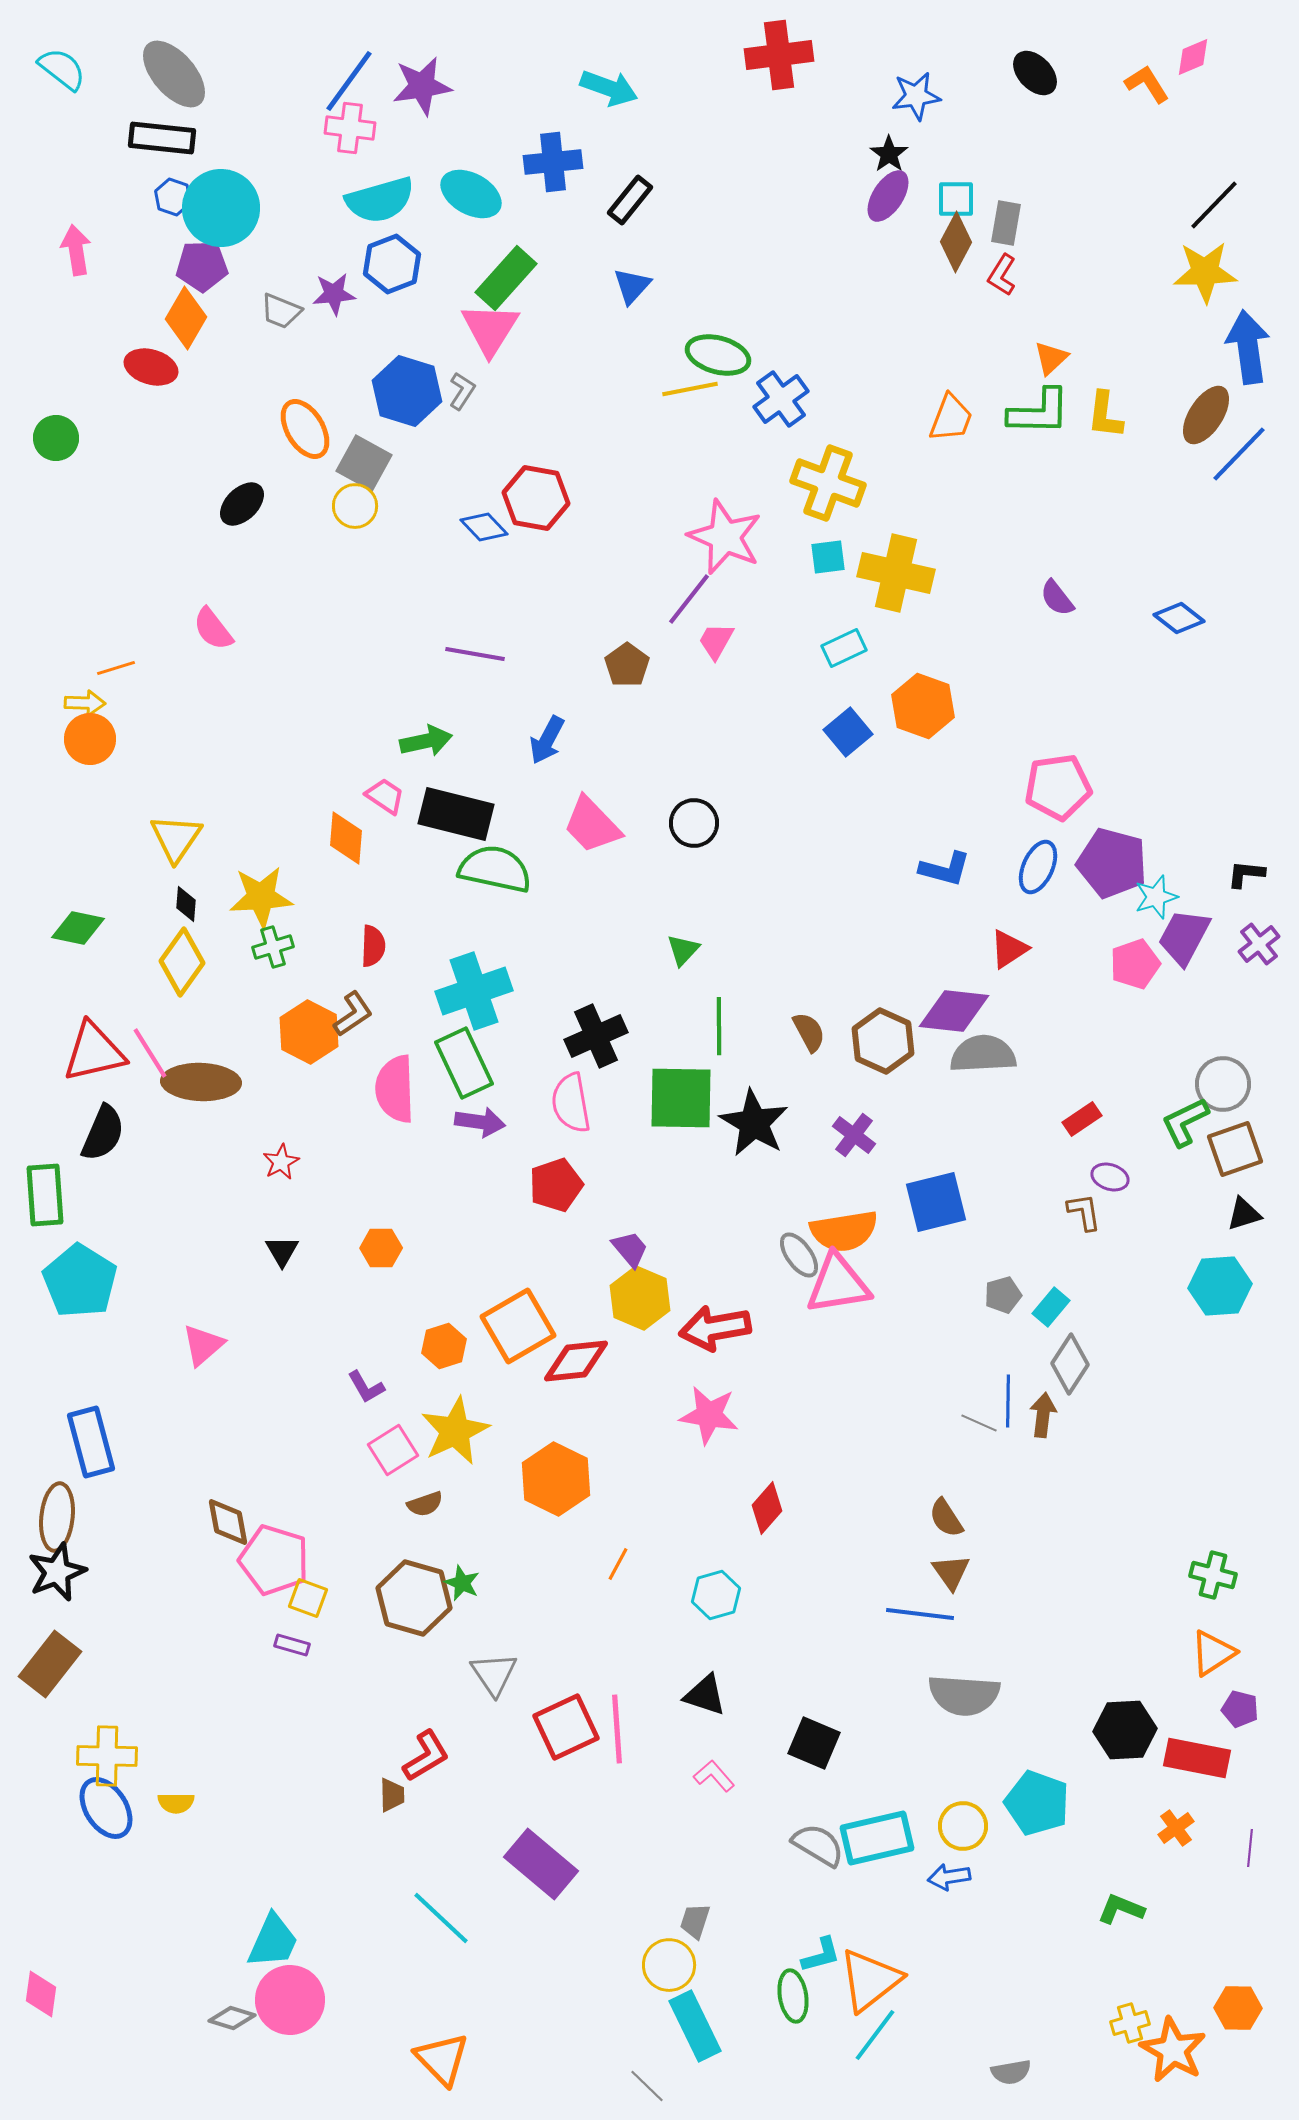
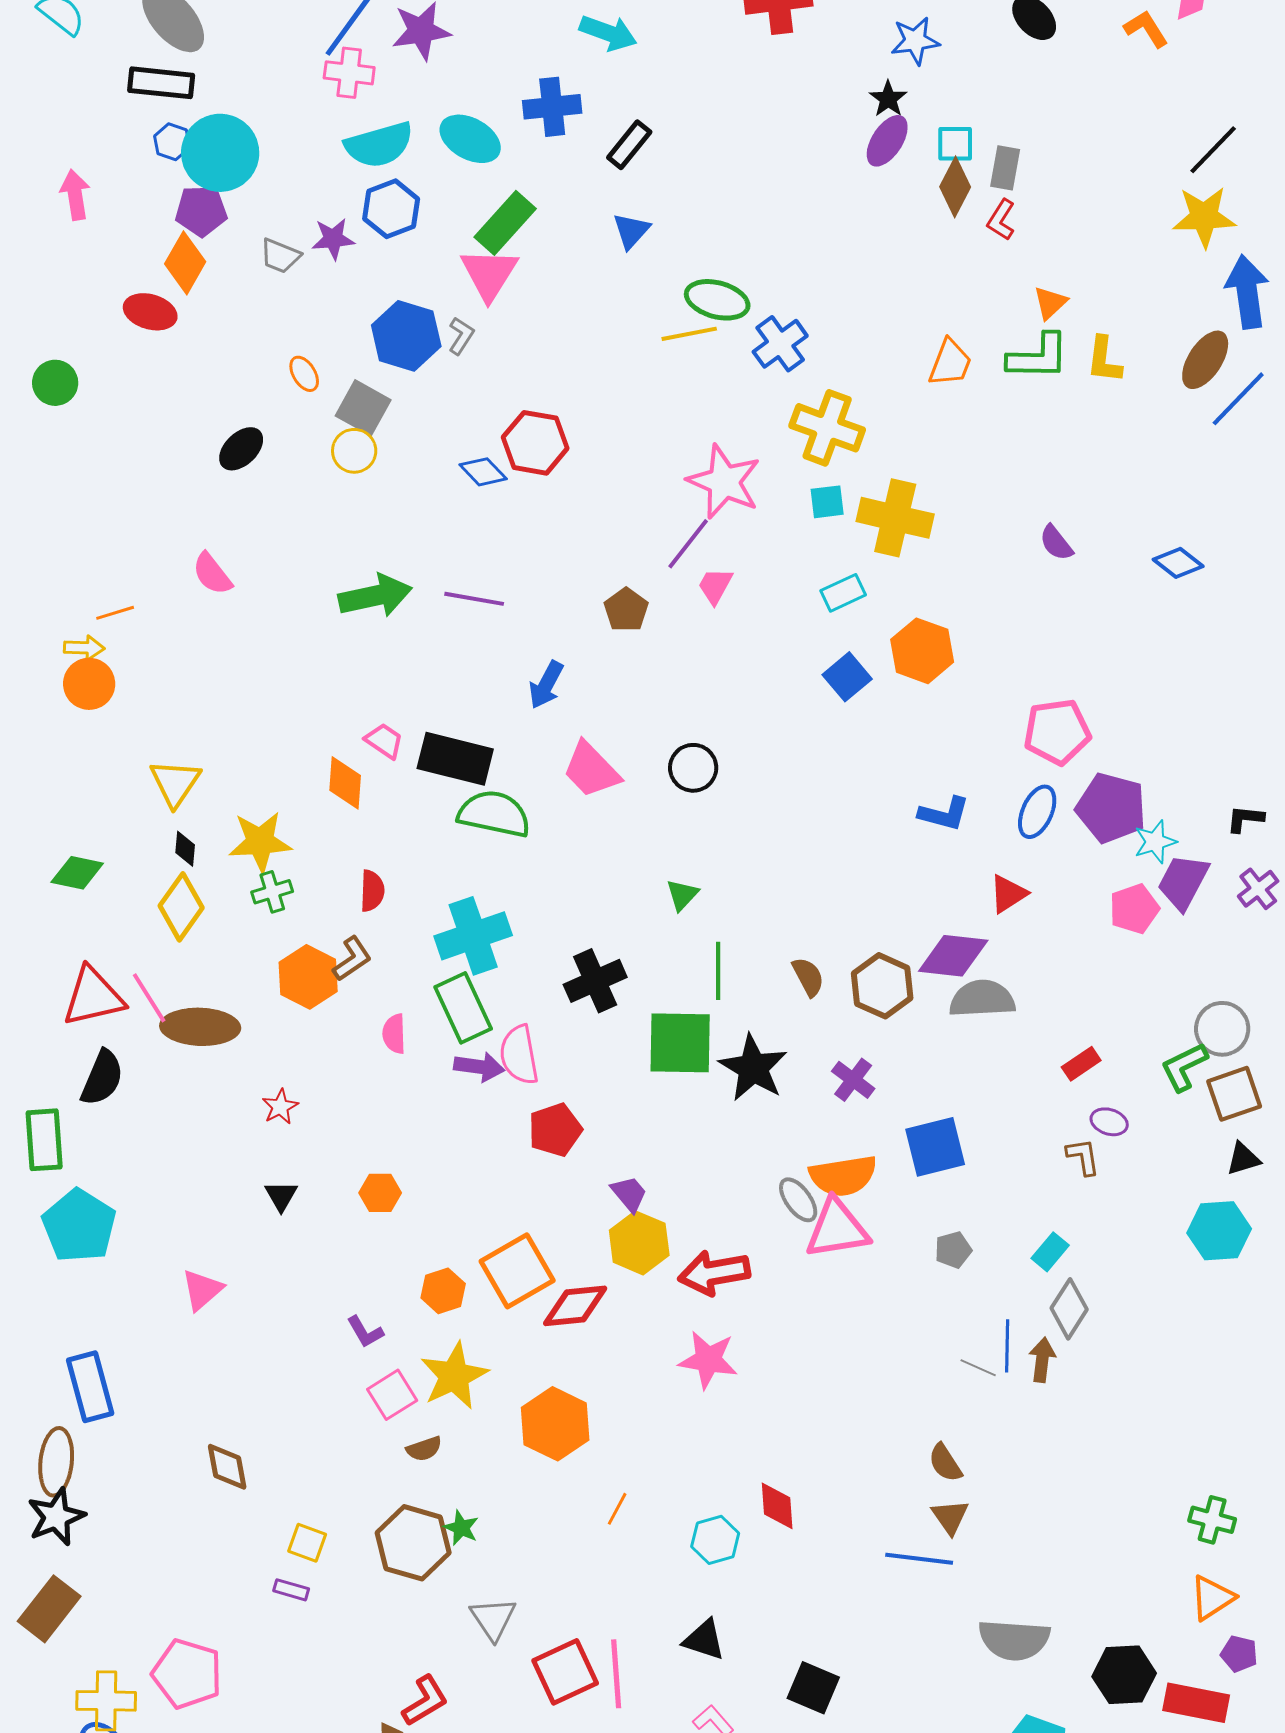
orange ellipse: (305, 429) -> (304, 374), size x0.6
green arrow: (426, 741) -> (375, 596), moved, size x1.4
pink semicircle: (395, 1089) -> (394, 1034), size x0.6
pink semicircle: (571, 1103) -> (519, 1055), moved
gray pentagon: (1003, 1295) -> (953, 1250), moved
red diamond: (767, 1508) -> (777, 1506), moved, turned -45
pink pentagon: (274, 1560) -> (187, 1674), moved
gray semicircle: (964, 1695) -> (1014, 1640), moved

